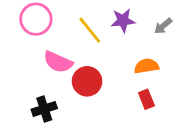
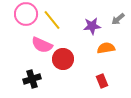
purple star: (123, 21) -> (92, 26), moved
yellow line: (90, 30) -> (52, 20), moved
red rectangle: (146, 99) -> (102, 81), moved

